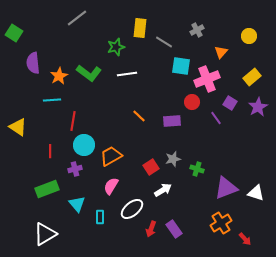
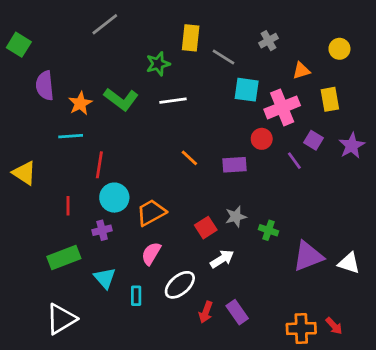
orange triangle: (221, 52) -> (301, 71), turned 32
yellow rectangle: (252, 77) -> (330, 99), moved, turned -60
orange cross: (221, 223) -> (301, 329), moved, turned 30

